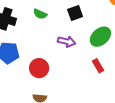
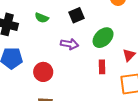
red rectangle: (98, 66) -> (102, 67), turned 32

